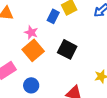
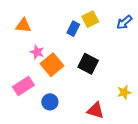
pink star: (31, 32) -> (37, 52), moved

